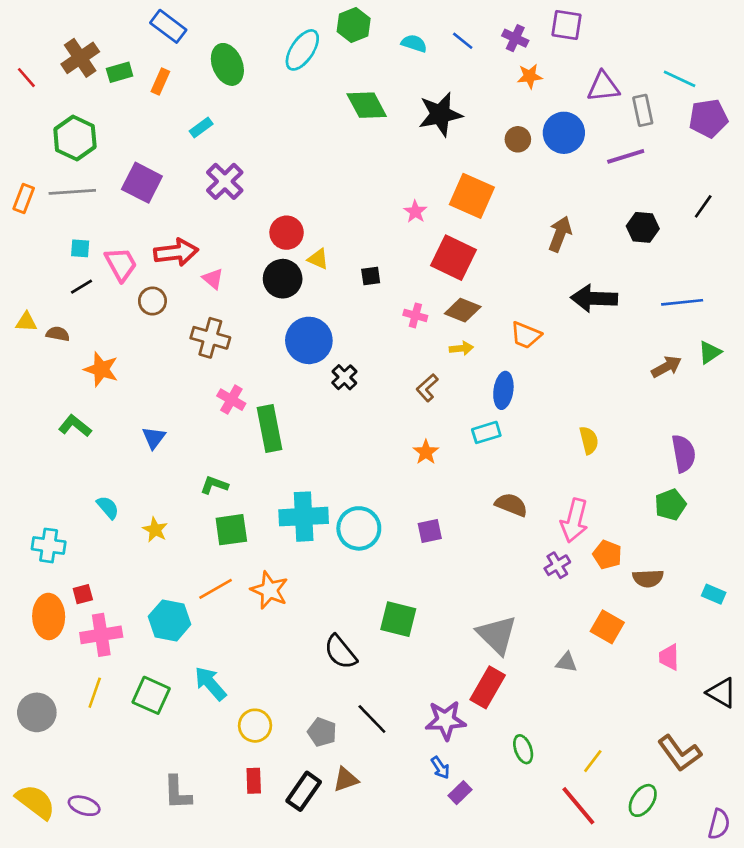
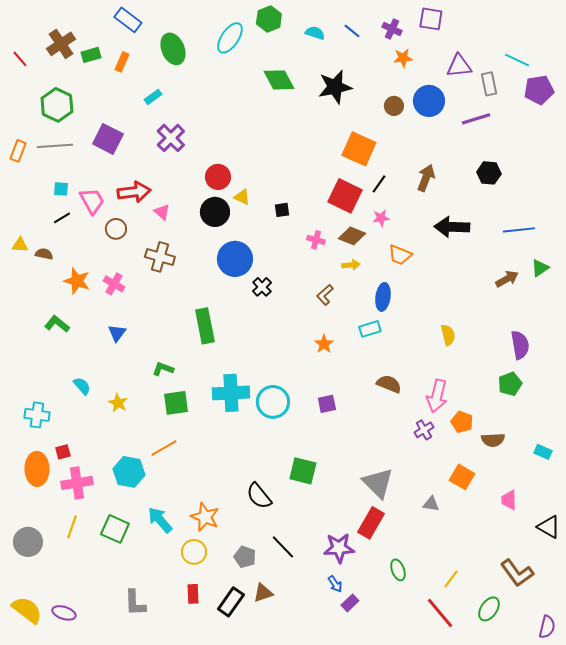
black line: (703, 206) -> (379, 184), moved
pink star: (415, 212) -> (381, 218), moved, turned 30
pink cross: (231, 400) -> (114, 284), moved
orange star: (269, 590) -> (205, 517), moved

